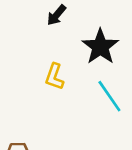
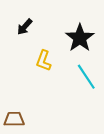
black arrow: (56, 15) -> (25, 27), moved

